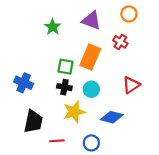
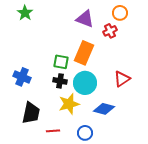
green star: (53, 27) -> (25, 13), moved
red cross: (120, 42) -> (110, 31), moved, turned 32
cyan circle: (91, 89) -> (85, 83), size x1.5

